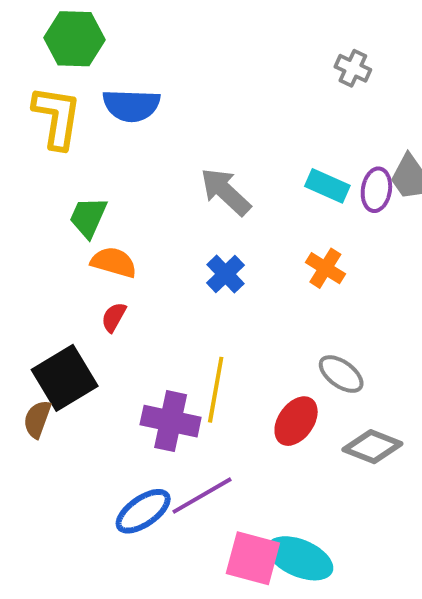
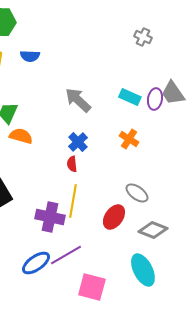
blue semicircle: (131, 105) -> (30, 56), size x0.7
red semicircle: (114, 317) -> (72, 164), moved, turned -35
cyan ellipse: (300, 558) -> (143, 270), moved, turned 40

